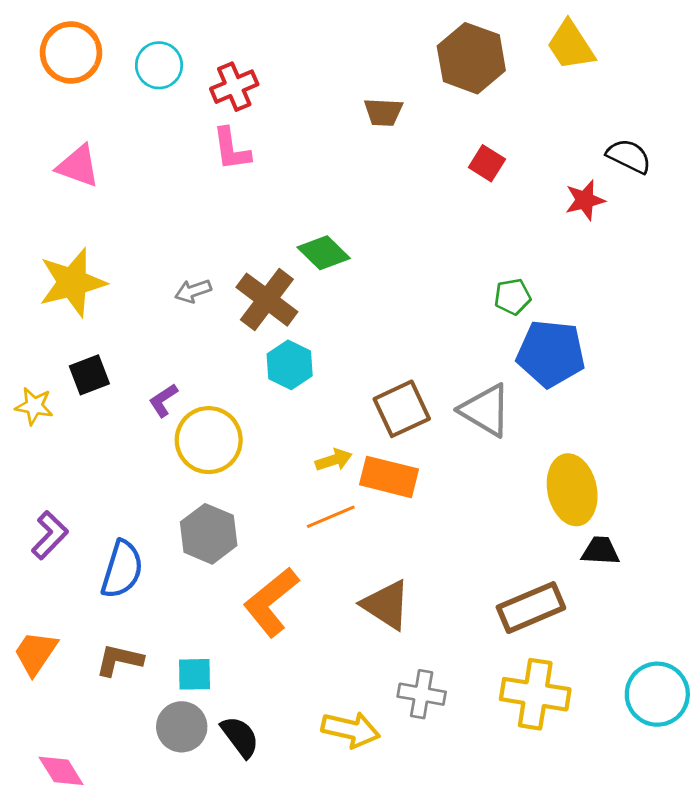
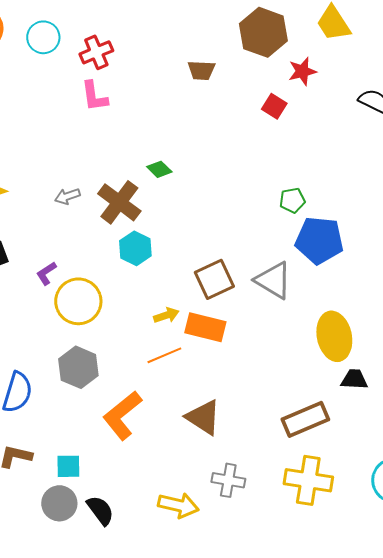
red star: (585, 200) -> (302, 71), moved
green diamond: (324, 253) -> (159, 169), size x0.7

